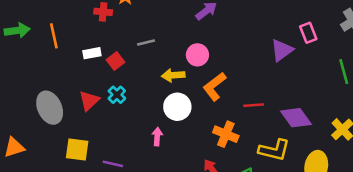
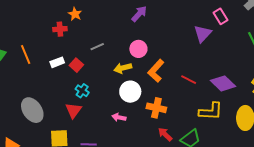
red triangle: (89, 101) -> (73, 110), moved
red line: (254, 105) -> (189, 80), turned 42
orange cross: (226, 134) -> (156, 108), moved
pink arrow: (157, 137) -> (119, 117), turned -72

